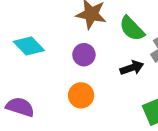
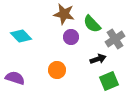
purple circle: (84, 55) -> (71, 37), moved
black arrow: (132, 68) -> (98, 59), moved

